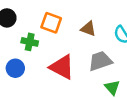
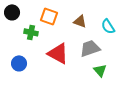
blue circle: (15, 68) -> (19, 63), moved

